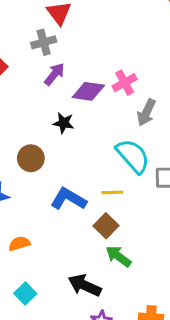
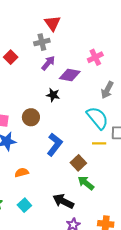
pink cross: (125, 83) -> (95, 57), moved
yellow line: (112, 192) -> (99, 143), moved
blue L-shape: (68, 199) -> (55, 145), turned 95

